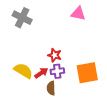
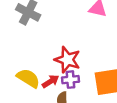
red star: (55, 55) -> (67, 60), size x1.5

